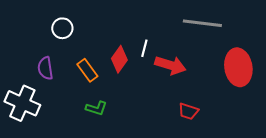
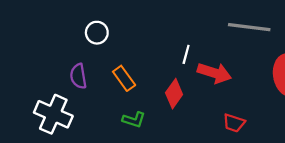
red diamond: (119, 59) -> (174, 94), moved

